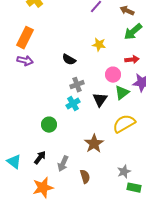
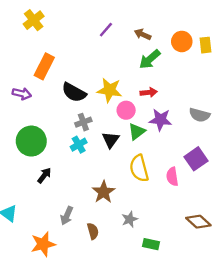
orange rectangle: (25, 38) -> (44, 66), moved
yellow star: (99, 45) -> (109, 90), moved, size x1.5
black semicircle: (69, 60) -> (74, 92), size x1.5
yellow semicircle: (124, 124) -> (139, 168), turned -75
green circle: (49, 125) -> (31, 141), moved, size x1.6
black arrow: (40, 158) -> (44, 175), moved
gray star: (124, 172) -> (130, 219), moved

